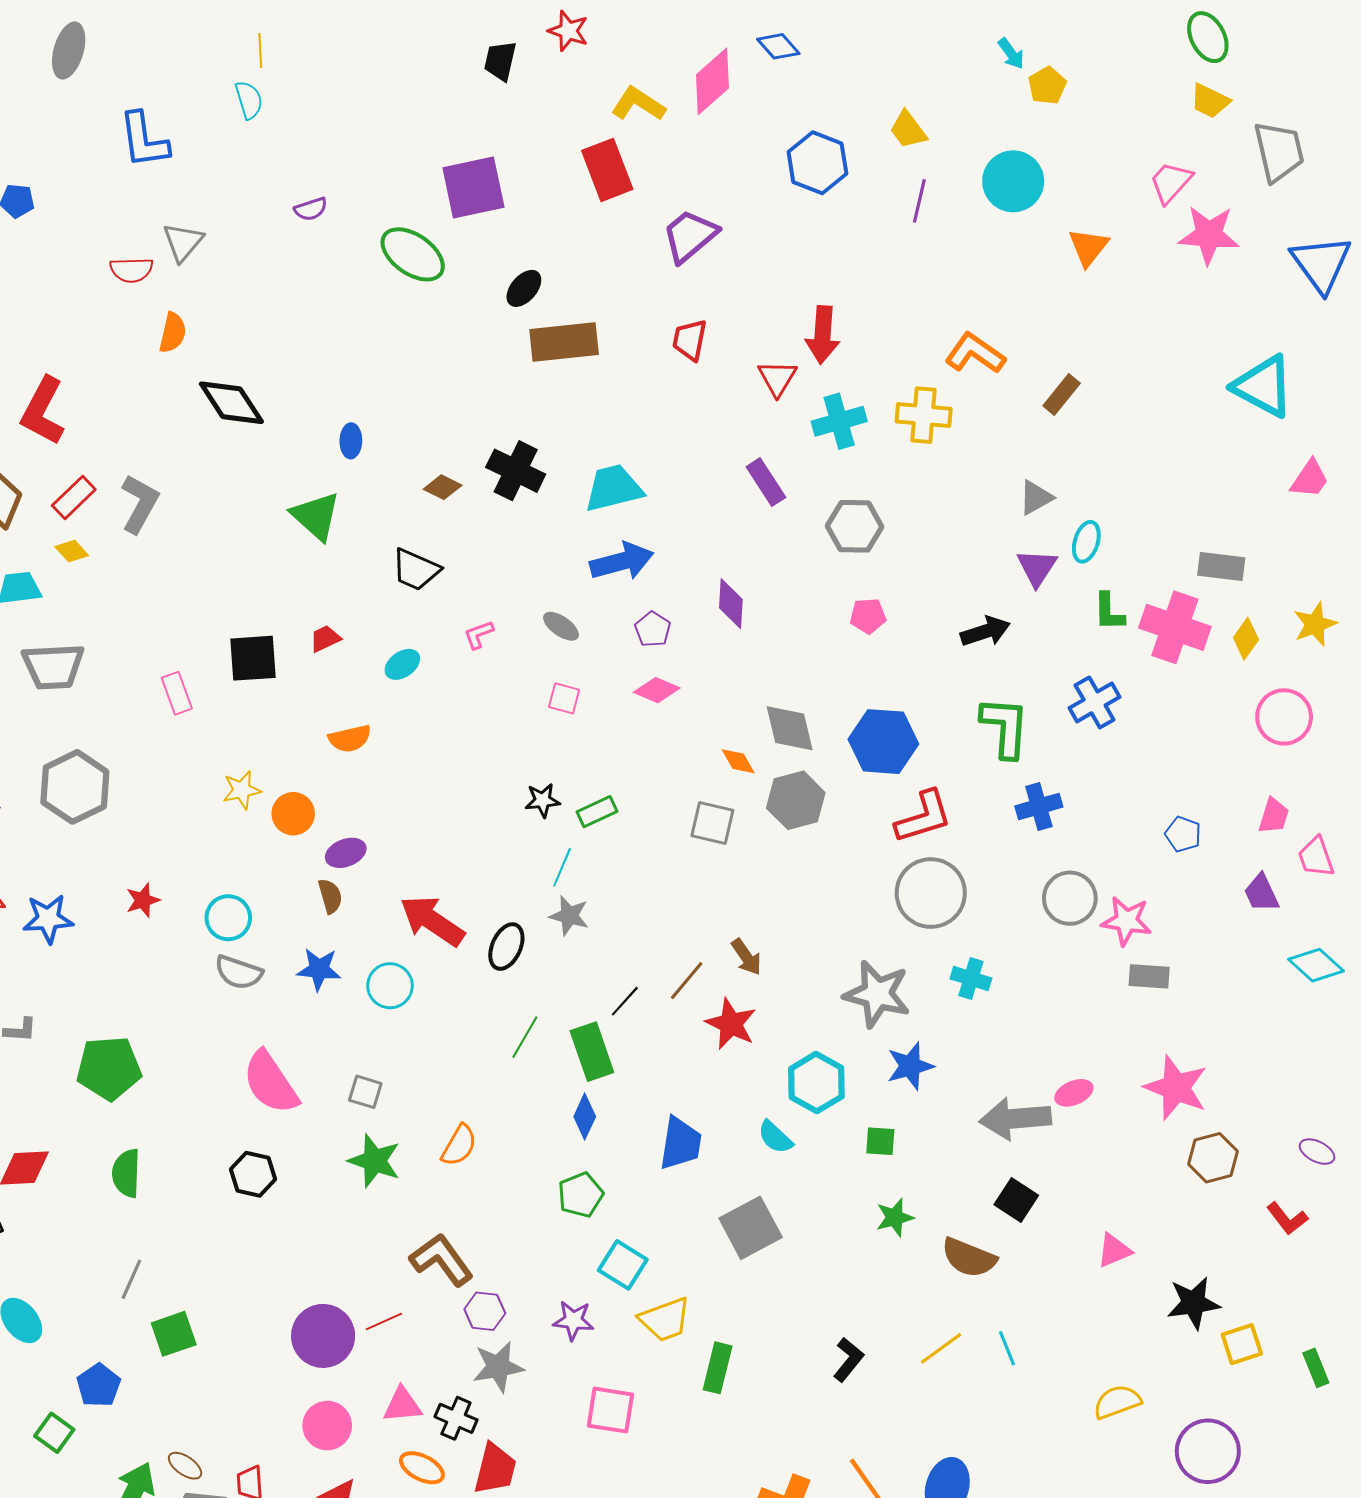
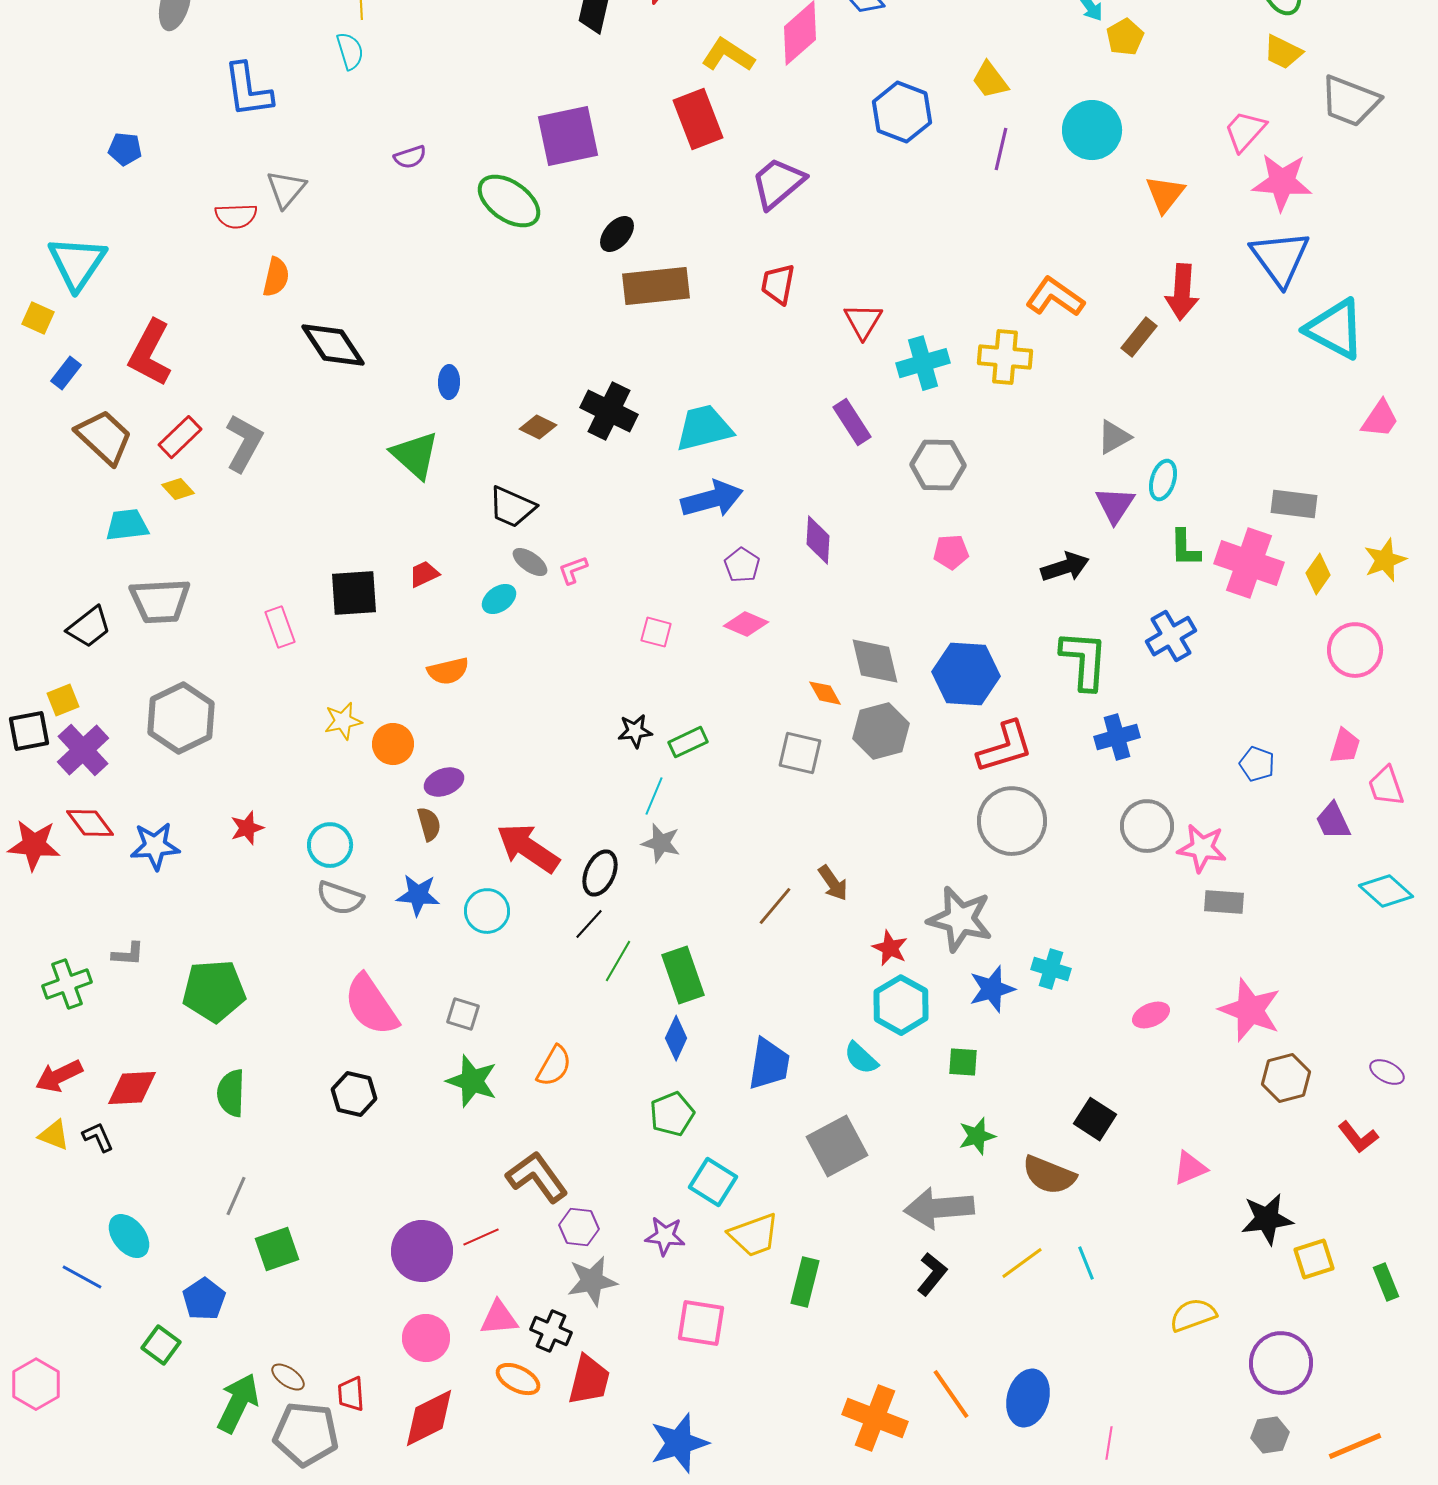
gray trapezoid: (1279, 151) -> (1350, 101), turned 124
blue triangle: (1321, 264) -> (1280, 258), moved
red arrow: (823, 335) -> (1182, 292), moved
gray ellipse: (561, 626) -> (530, 562), moved
cyan cross: (971, 979) -> (1051, 969), moved
black line: (625, 1001) -> (589, 924), moved
red star: (731, 1024) -> (890, 948), moved, size x0.7
gray arrow: (1015, 1119) -> (939, 1208), moved

